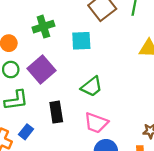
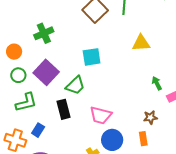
cyan square: (81, 41) -> (92, 57), moved
green trapezoid: (92, 87) -> (75, 85), moved

